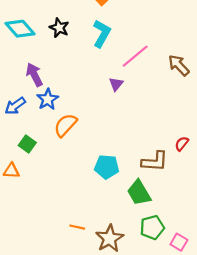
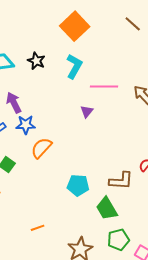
pink line: (135, 56) -> (104, 87), turned 40
blue star: (48, 99) -> (26, 125), turned 30
orange line: (77, 227) -> (38, 228), moved, turned -32

